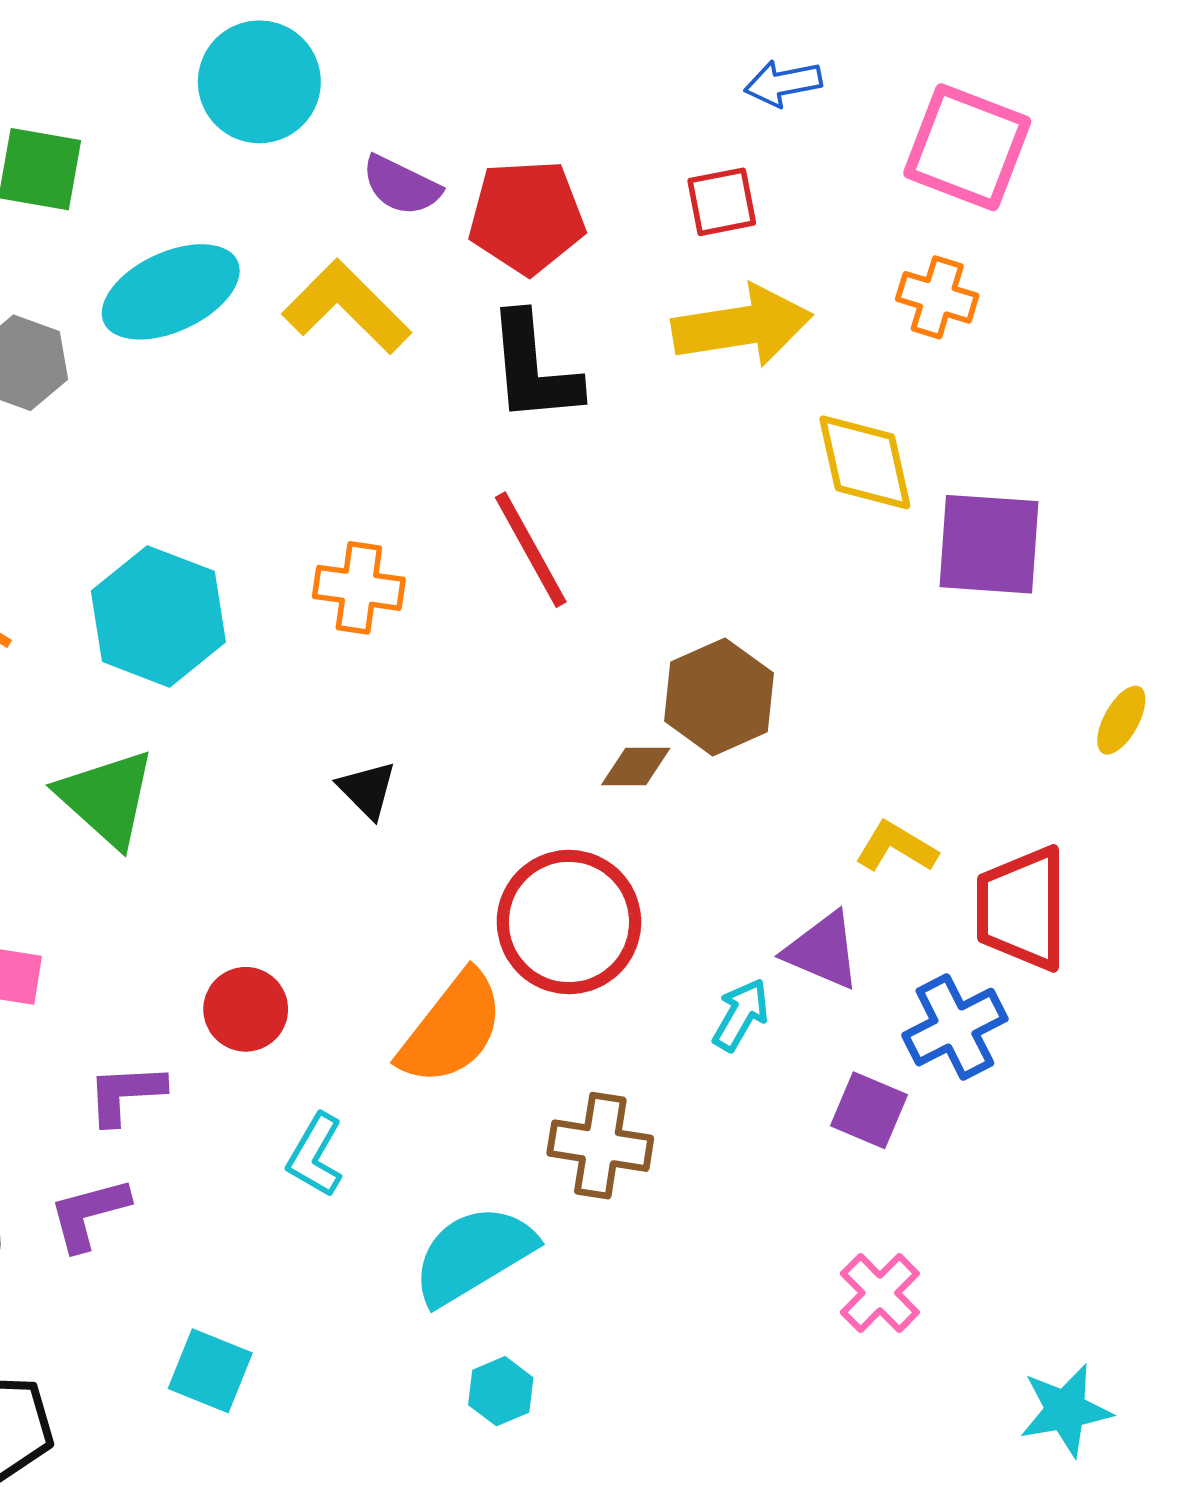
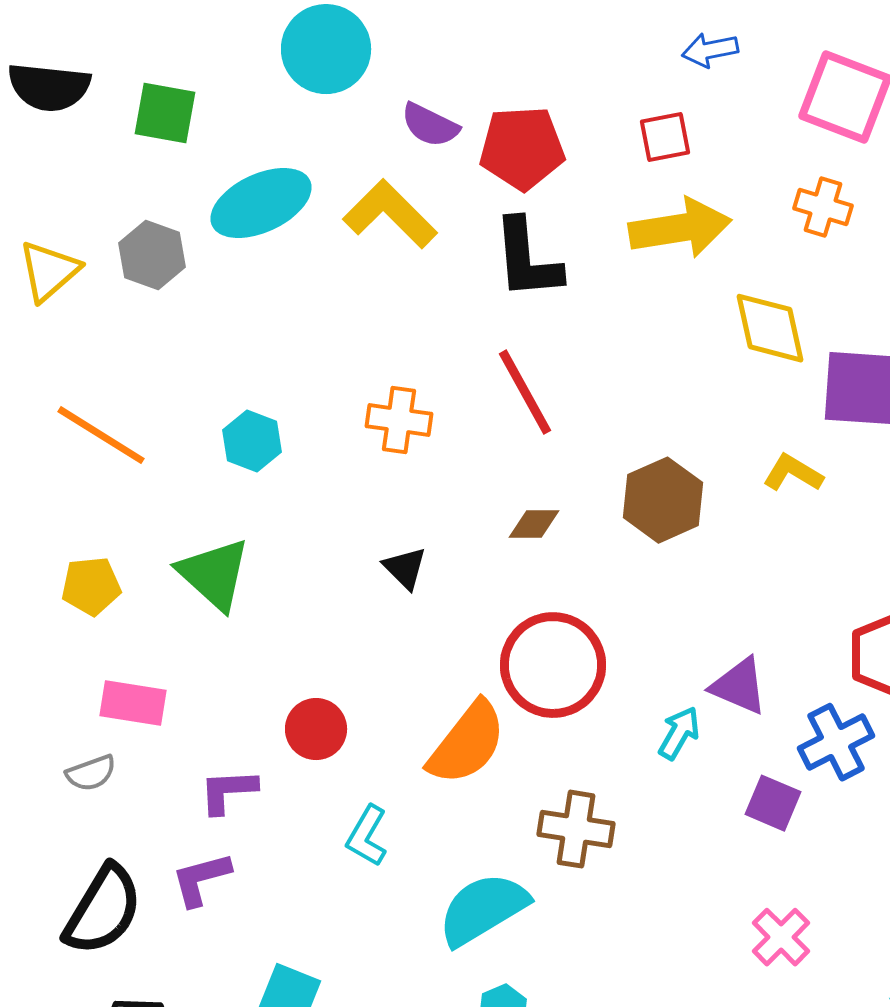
cyan hexagon: (158, 616) -> (252, 441), size x0.6
brown diamond: (636, 767) -> (534, 524), moved
yellow L-shape: (896, 847) -> (793, 473), moved

